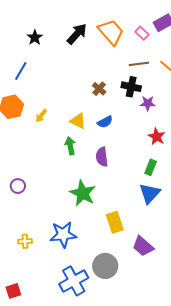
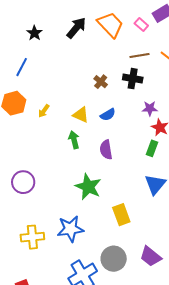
purple star: (148, 103) -> (150, 108), moved
green rectangle: (151, 167) -> (152, 148), moved
purple circle: (18, 186) -> (23, 182), size x1.5
yellow cross: (25, 241) -> (32, 237), size x1.6
purple trapezoid: (143, 246) -> (151, 256), moved

